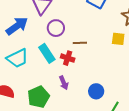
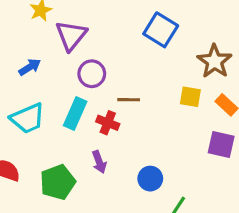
blue arrow: (17, 26) -> (30, 67), size x0.6
cyan rectangle: (47, 53) -> (75, 113), turned 54

